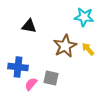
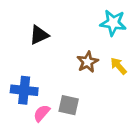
black triangle: (29, 26) -> (39, 35), turned -35
brown star: (65, 46) -> (88, 62), size x0.7

